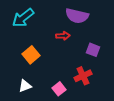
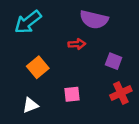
red cross: (83, 76) -> (121, 93), moved
pink square: (59, 89) -> (72, 94), moved, turned 32

